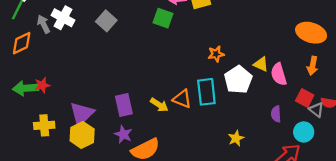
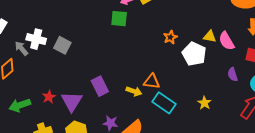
gray square: (106, 21) -> (62, 45), moved
red star: (42, 85) -> (49, 97), moved
cyan rectangle: (206, 92) -> (164, 103), moved, turned -35
purple rectangle: (124, 105) -> (100, 86), moved
purple triangle: (82, 114) -> (72, 101), moved

